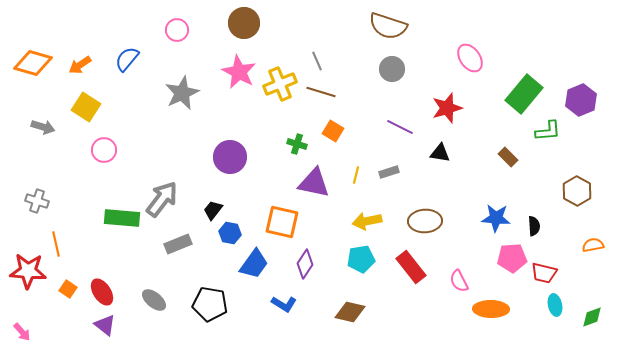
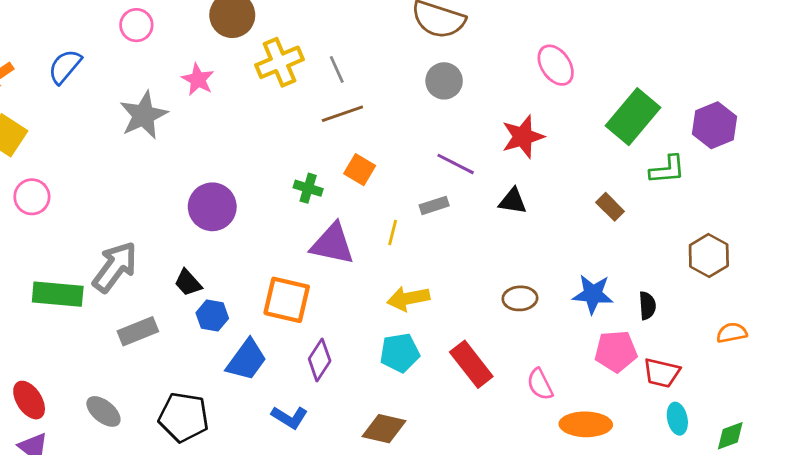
pink star: (239, 72) -> (198, 79), moved, size x0.7
yellow cross: (280, 84) -> (279, 62), moved
brown line: (321, 92) -> (342, 114), turned -36
gray rectangle: (389, 172) -> (434, 205), moved
black trapezoid: (213, 210) -> (188, 283), turned -80
brown ellipse: (425, 221) -> (520, 298), moved, size x0.7

